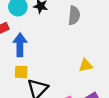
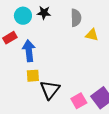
yellow triangle: (86, 65) -> (92, 35), moved, turned 32

